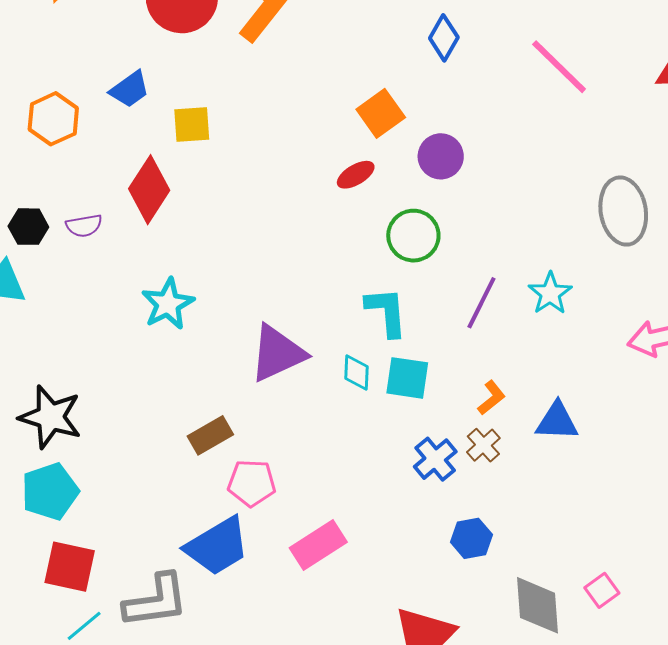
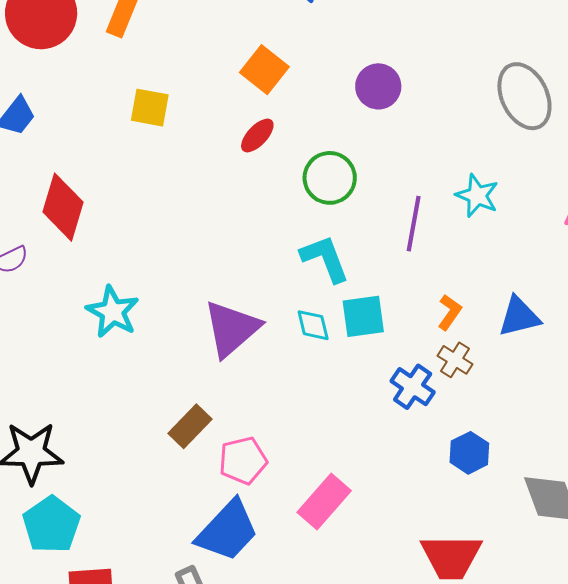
yellow square: (192, 124) -> (150, 108), moved, turned 30
purple circle: (441, 156) -> (378, 86), moved

